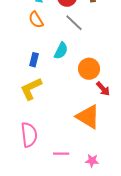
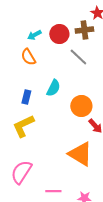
gray line: (74, 23) -> (78, 57), moved
pink semicircle: (29, 135) -> (21, 172), turned -140

